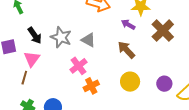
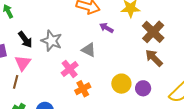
purple arrow: (128, 24) -> (106, 28), moved
gray triangle: (88, 40) -> (89, 50), moved
brown arrow: (126, 50) -> (154, 58), moved
purple circle: (164, 84) -> (143, 88), moved

